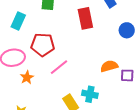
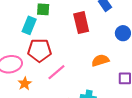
cyan rectangle: (18, 21) -> (29, 25), moved
orange semicircle: (109, 66) -> (100, 60), moved

